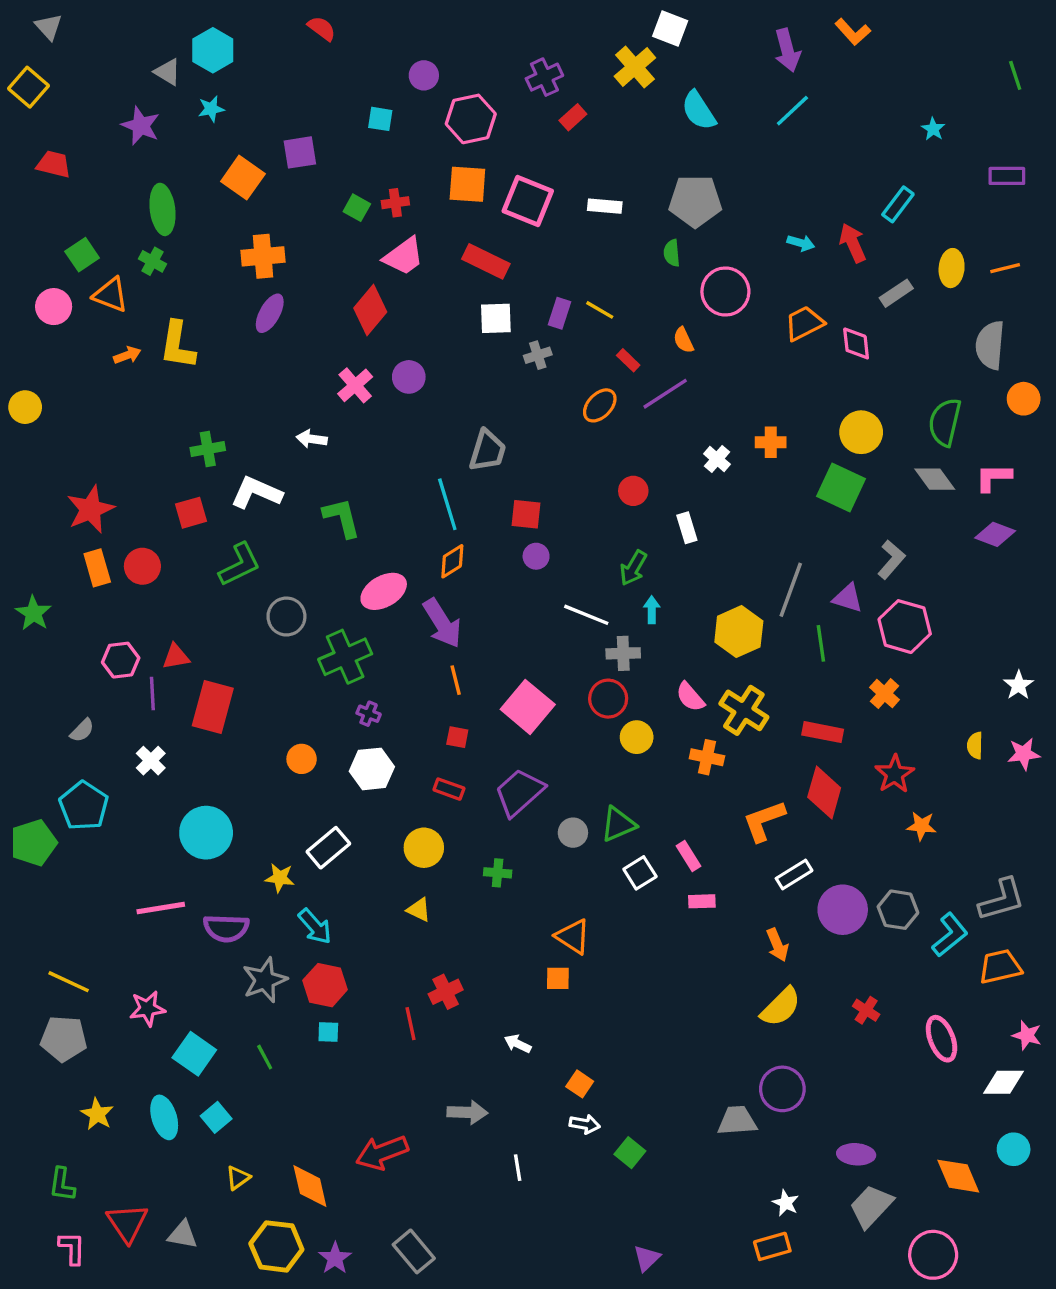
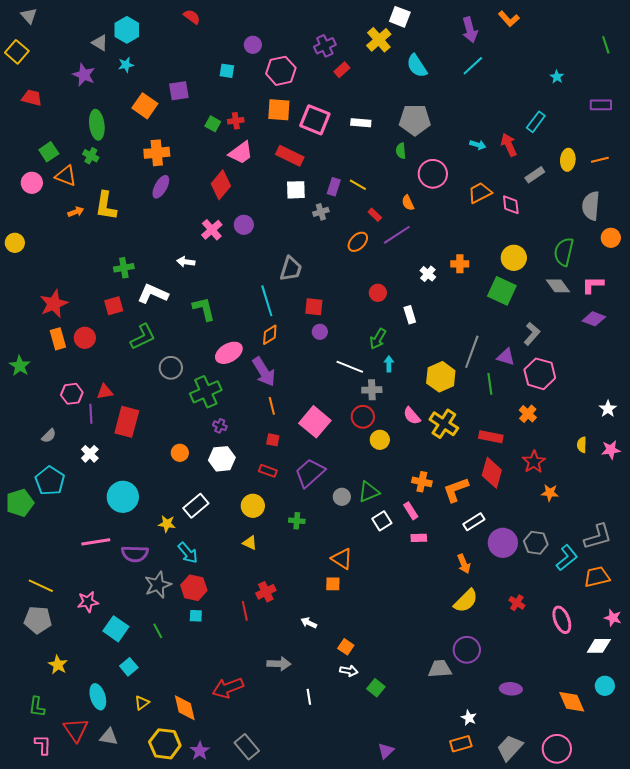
orange cross: (707, 757) -> (422, 482), moved
cyan ellipse: (164, 1117) -> (98, 697), moved
gray trapezoid: (871, 1206) -> (510, 748), moved

